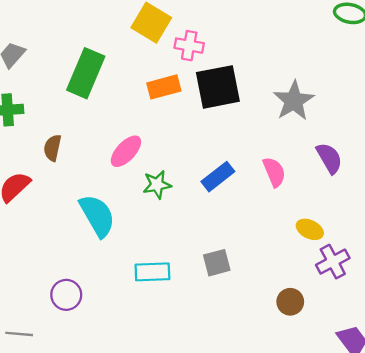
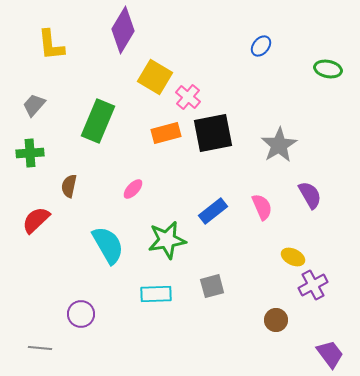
pink cross: (189, 46) -> (188, 97), turned 30
pink ellipse: (126, 151) -> (133, 189), size x0.7
green star: (157, 185) -> (167, 240), moved, size x1.5

